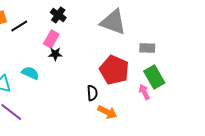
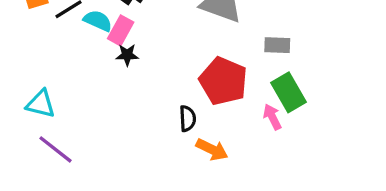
cyan semicircle: (30, 73) -> (98, 21), moved

